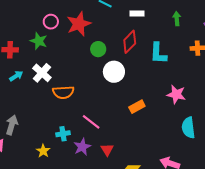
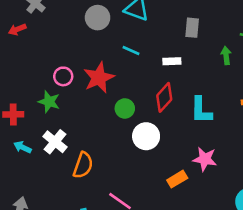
green arrow: (177, 19) -> (226, 56), moved
cyan arrow: (16, 76) -> (23, 147), turned -120
orange semicircle: (63, 92) -> (83, 165), turned -65
pink star: (176, 94) -> (205, 159), moved

